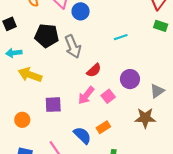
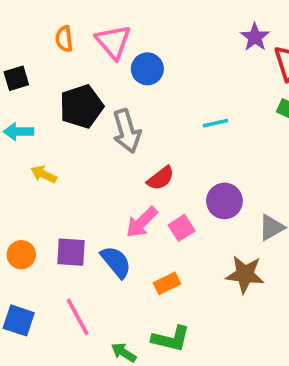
black pentagon: (47, 36) -> (81, 106), turned -30
yellow arrow: (30, 75) -> (44, 174), size x0.6
purple square: (53, 105) -> (71, 252), moved
blue semicircle: (82, 135) -> (116, 262), moved

